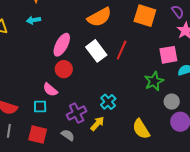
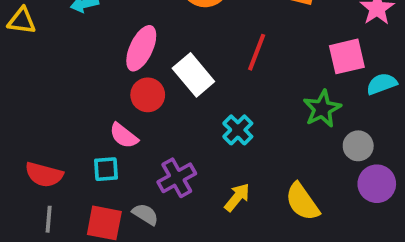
white rectangle: (96, 51) -> (193, 75), moved
cyan cross: (108, 102) -> (238, 130), moved
yellow arrow: (97, 124) -> (237, 197), moved
gray semicircle: (68, 135) -> (145, 214), moved

